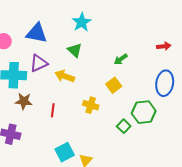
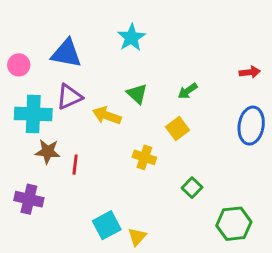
green triangle: (75, 50) -> (137, 94), moved
red line: (53, 110) -> (75, 165), moved
green hexagon: (144, 112) -> (234, 224), moved

